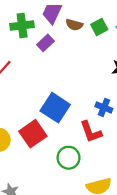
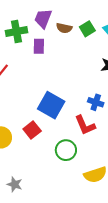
purple rectangle: (46, 43) -> (39, 46), turned -42
red square: (33, 134) -> (32, 130), size x0.7

